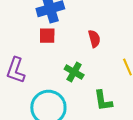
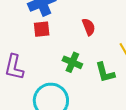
green L-shape: (103, 101) -> (105, 72), moved

